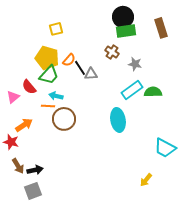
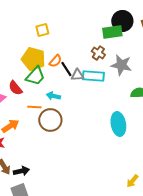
black circle: (123, 17) -> (122, 21), moved
gray star: (135, 64) -> (121, 65), size x1.5
cyan rectangle: (132, 90) -> (93, 76), moved, turned 40
cyan arrow: (56, 96) -> (53, 96), moved
cyan ellipse: (118, 120) -> (118, 124), moved

